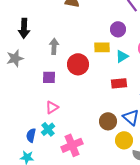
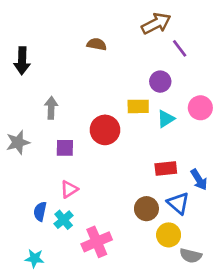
black arrow: (24, 28) -> (22, 61), moved
gray arrow: (54, 46) -> (51, 108), moved
gray star: (15, 58) -> (18, 142), moved
red rectangle: (119, 83) -> (166, 169), moved
blue semicircle: (31, 135) -> (40, 211), moved

